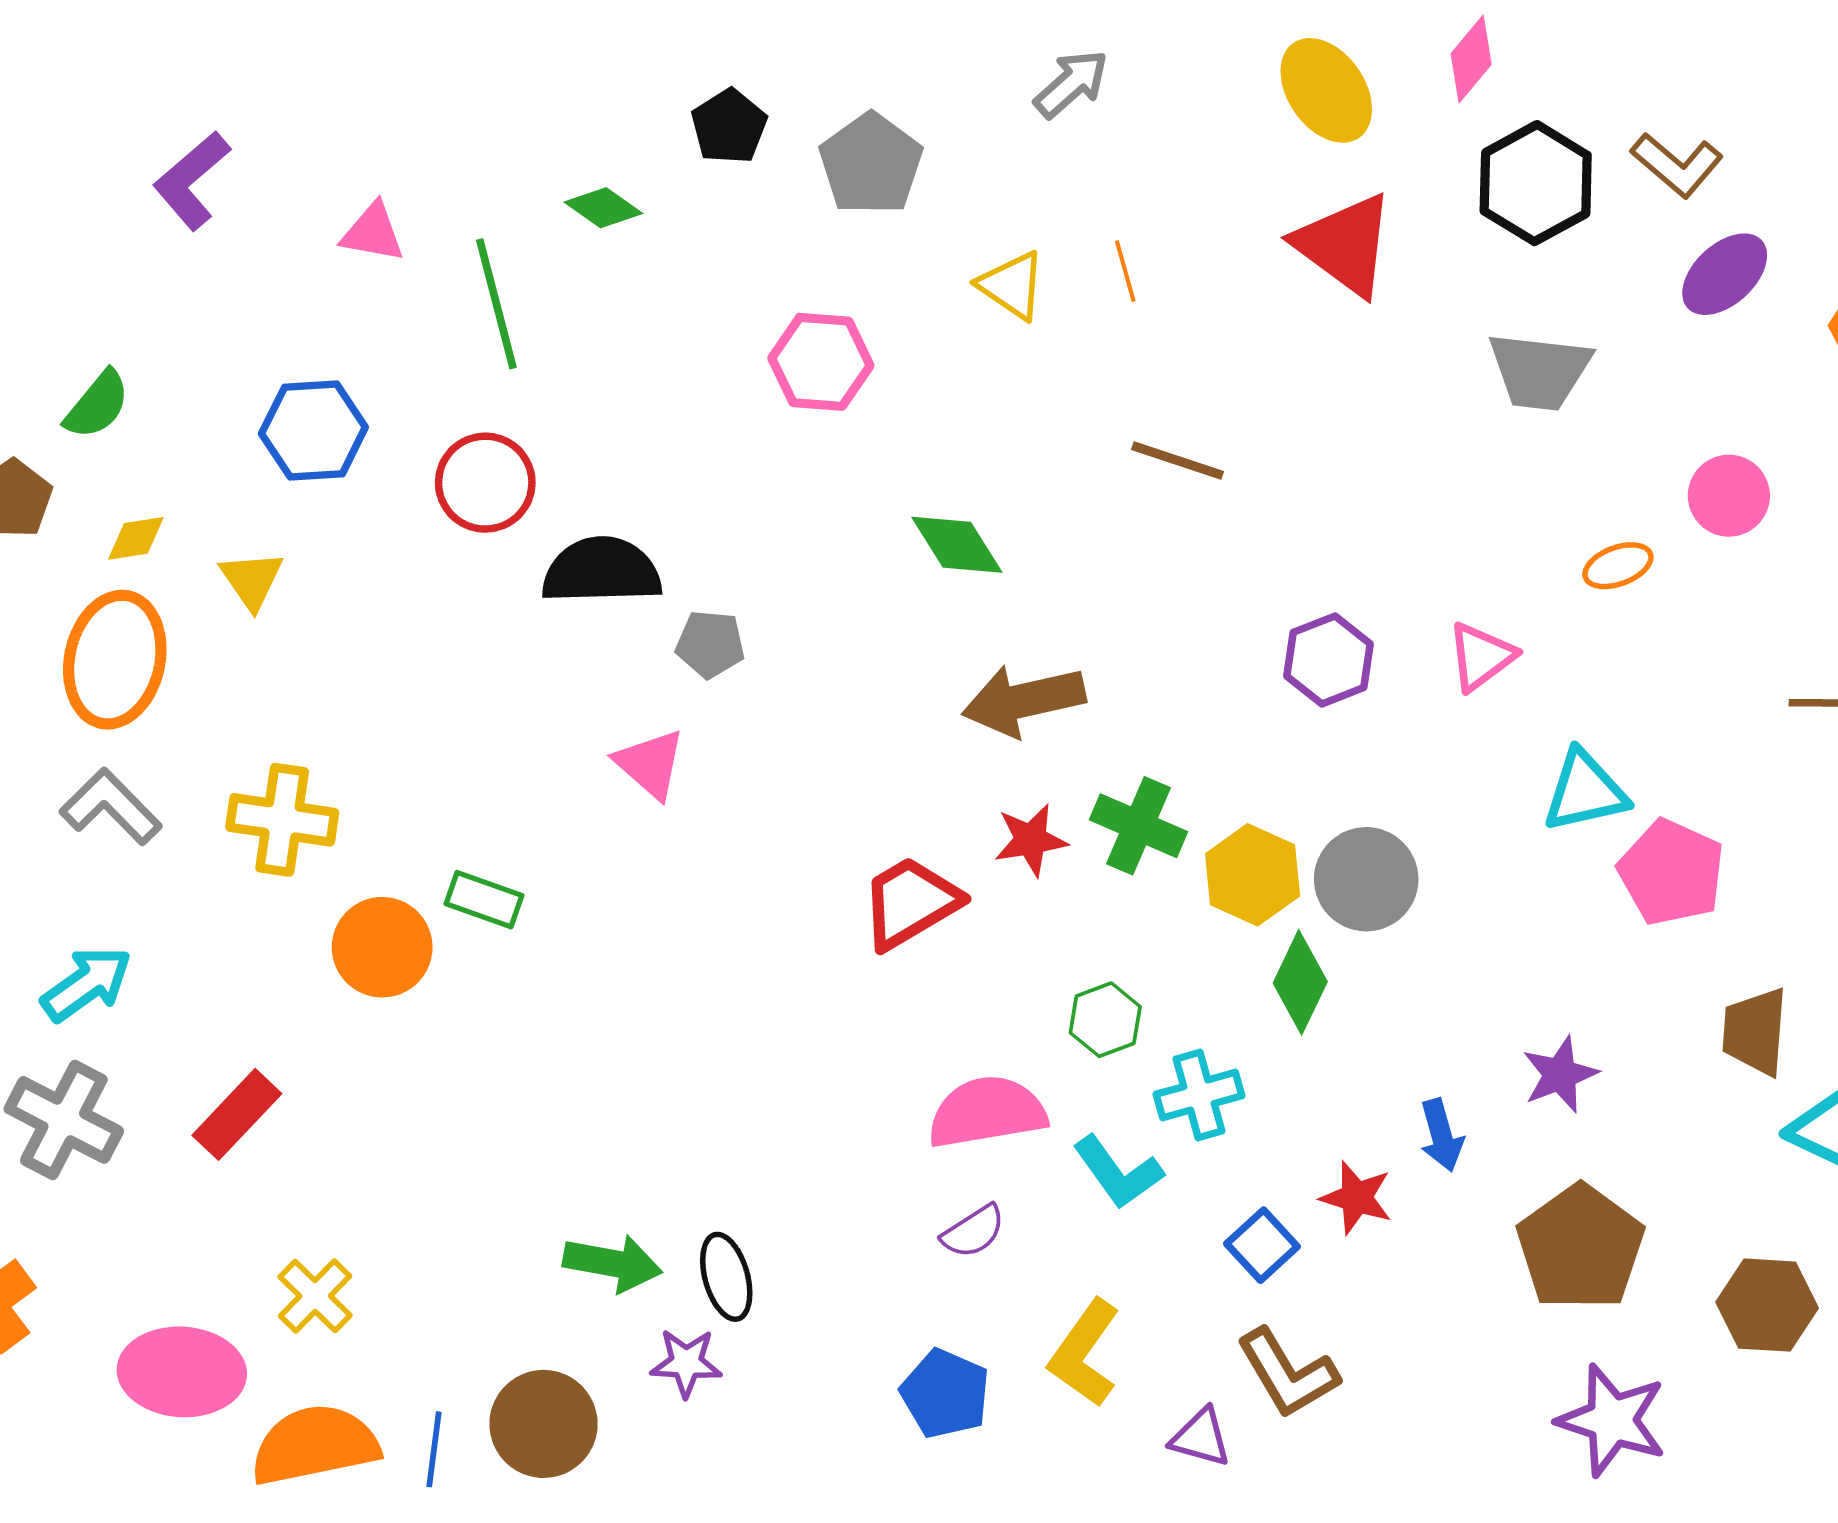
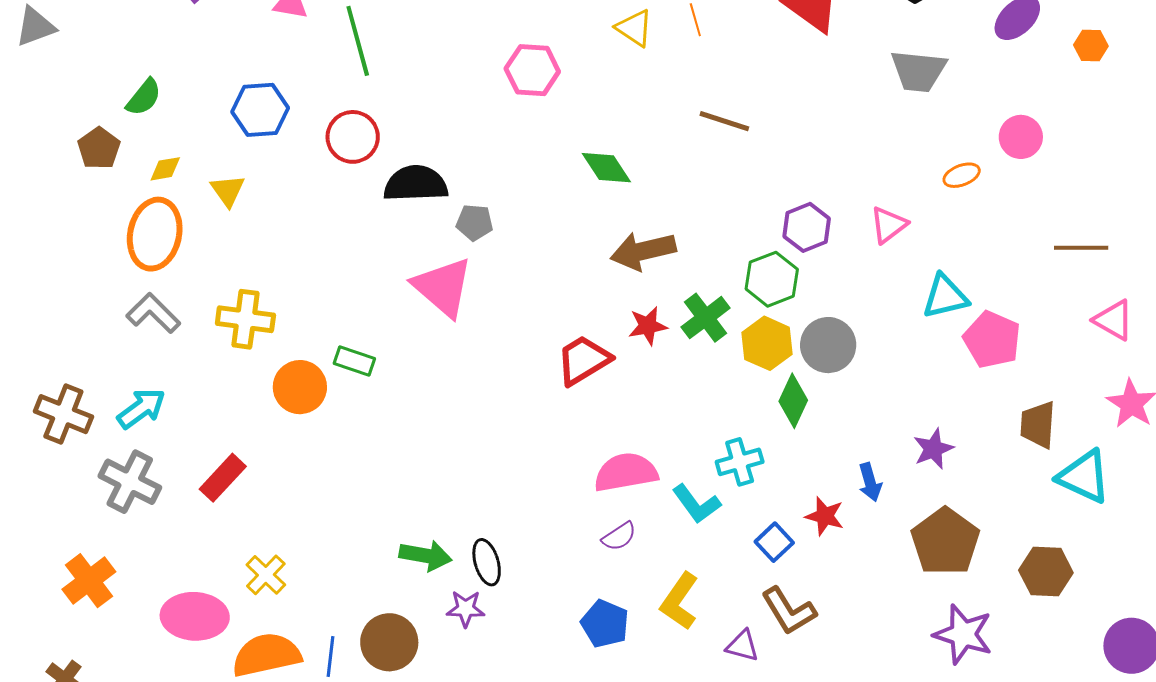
pink triangle: (650, 764) -> (443, 287), size x1.6
green cross: (1139, 826) -> (706, 318), turned 30
green hexagon: (1105, 1020) -> (772, 279), moved, size x1.4

